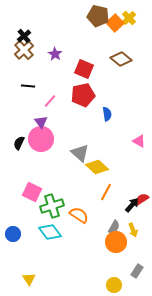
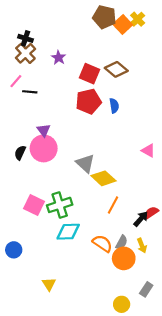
black cross: (24, 36) -> (25, 38), turned -32
brown diamond: (121, 59) -> (116, 69), moved
pink line: (50, 101) -> (16, 81), moved
blue semicircle: (107, 114) -> (114, 106), moved
green cross: (52, 206) -> (60, 205), moved
orange semicircle: (79, 215) -> (102, 243), moved
cyan diamond: (50, 232) -> (68, 232), moved, turned -55
yellow triangle: (29, 279) -> (49, 284), moved

